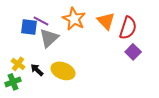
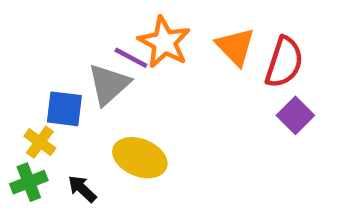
purple line: (41, 21) -> (131, 58), moved
blue square: (29, 27) -> (64, 109), moved
black arrow: (37, 70) -> (82, 189), moved

